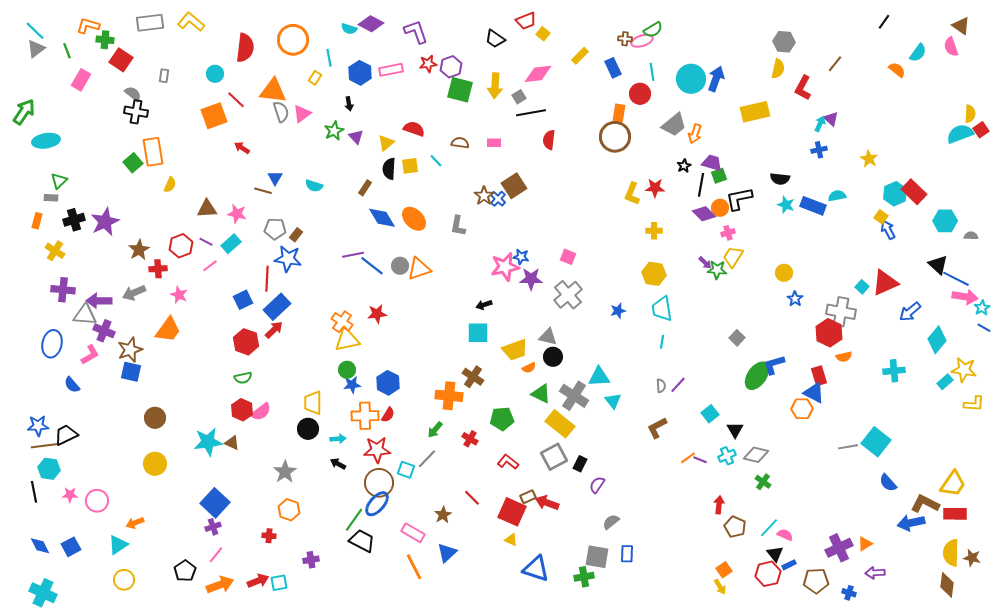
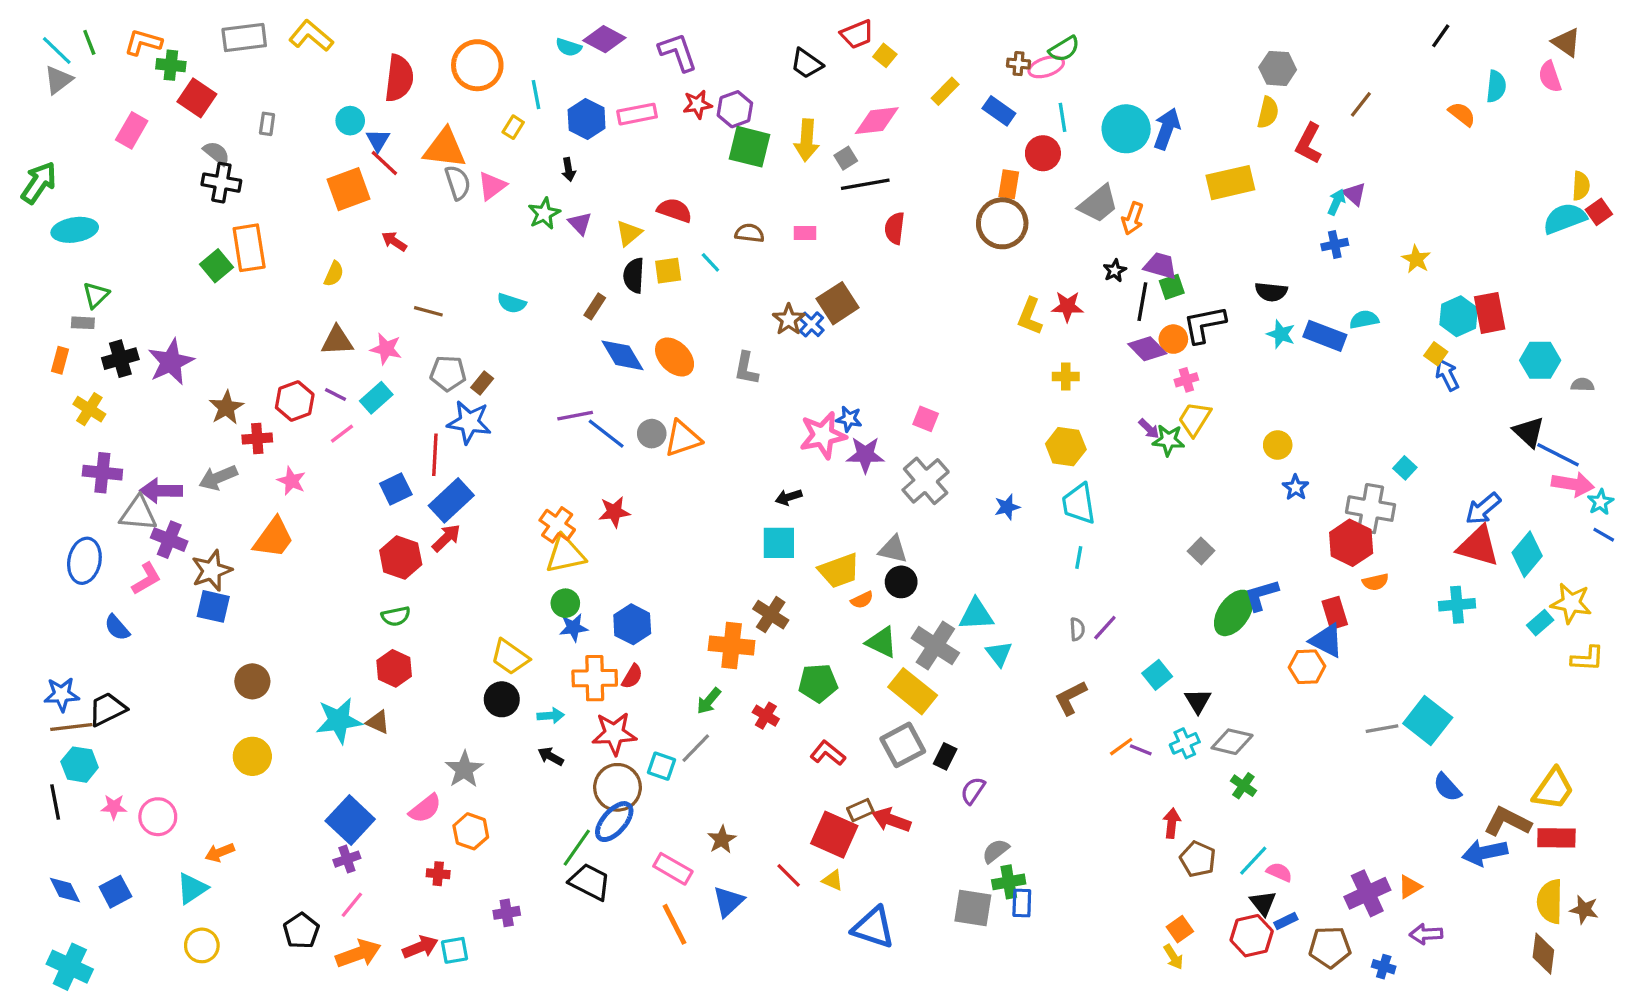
green line: (67, 51) -> (89, 42), moved
cyan semicircle: (918, 53) -> (1496, 86), turned -30
blue rectangle: (613, 68) -> (999, 111), turned -30
blue triangle: (275, 178) -> (378, 140), moved
yellow semicircle: (170, 185) -> (334, 274), moved
red rectangle: (914, 192) -> (1490, 313), turned 35
red triangle: (885, 283) -> (1478, 546), moved, turned 40
yellow trapezoid: (313, 403) -> (510, 657), turned -55
pink semicircle: (261, 412) -> (425, 809), moved
red line: (472, 498) -> (789, 875), moved
green cross: (584, 577) -> (1009, 882), moved

